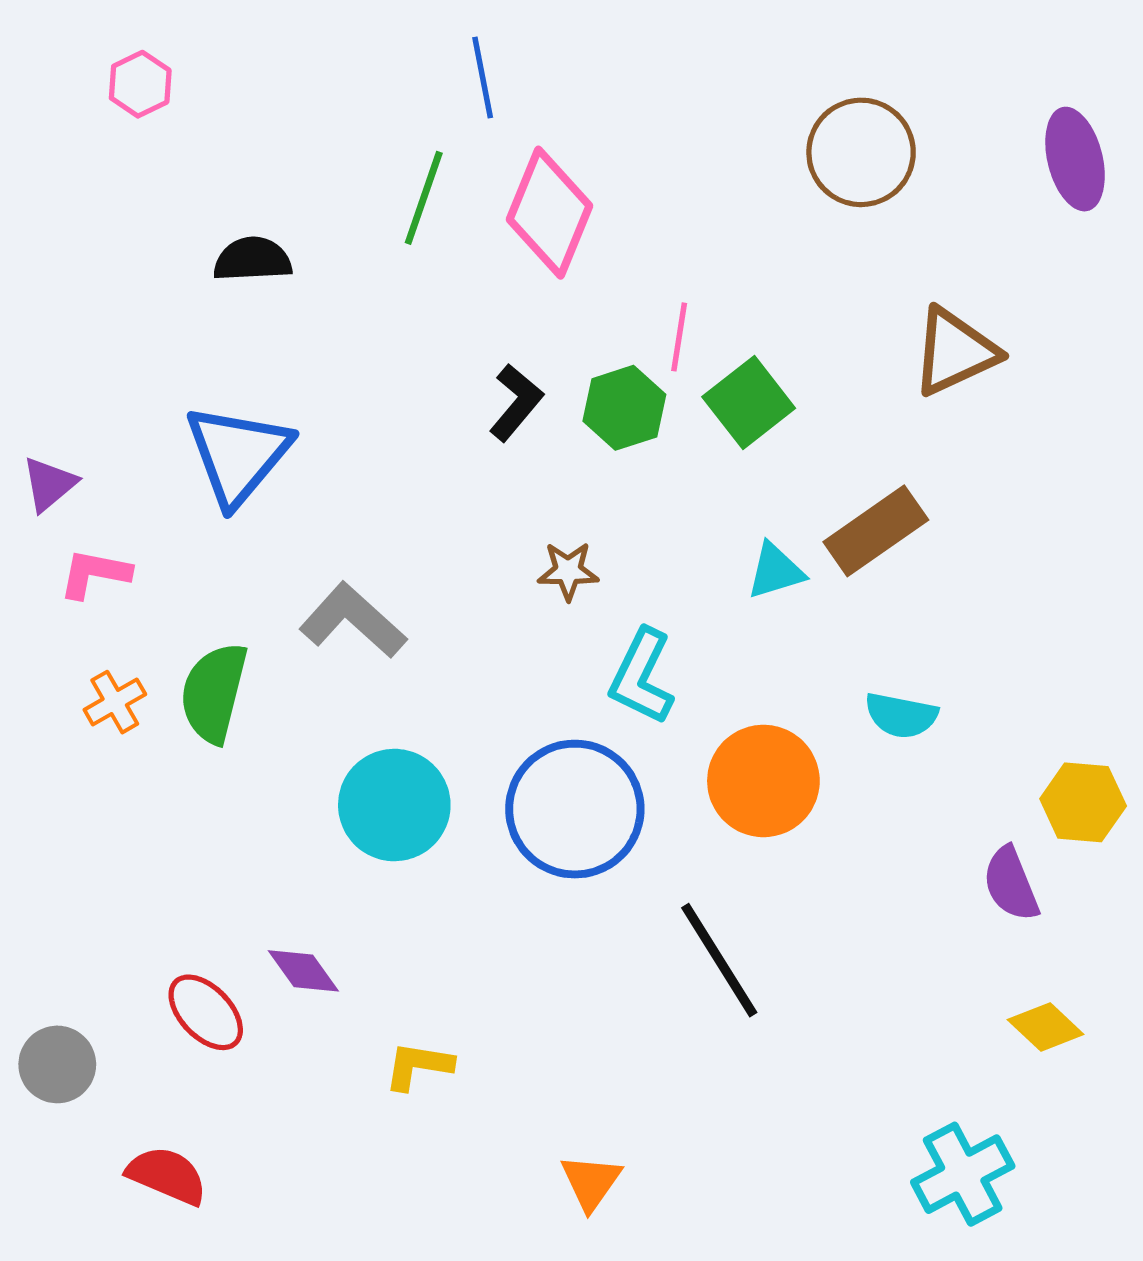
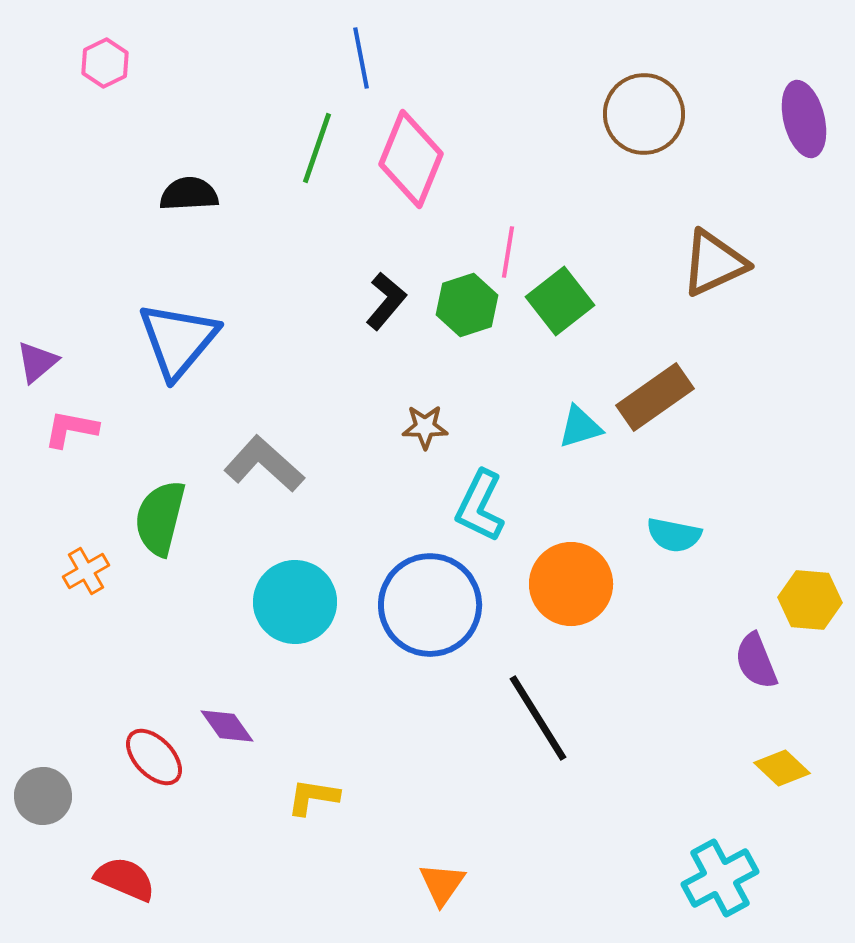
orange cross: (115, 702) -> (86, 571), moved

